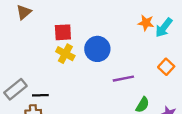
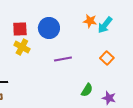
blue circle: (97, 49) -> (49, 28), moved
purple line: (123, 79) -> (63, 59), moved

